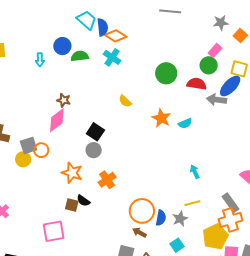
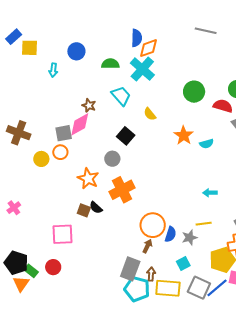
cyan trapezoid: (87, 20) -> (121, 96), moved
orange diamond: (116, 36) -> (149, 48), turned -60
blue circle: (62, 46) -> (76, 51), moved
cyan cross: (112, 57) -> (142, 69), size x1.4
cyan arrow: (40, 60) -> (53, 70), moved
black square: (95, 132) -> (126, 136), moved
gray square: (29, 146) -> (64, 133), moved
cyan arrow: (195, 172) -> (210, 193), turned -72
orange cross: (107, 180) -> (122, 190), size x1.4
brown arrow: (139, 232) -> (147, 246), turned 80

